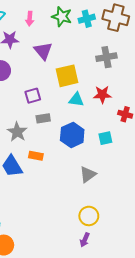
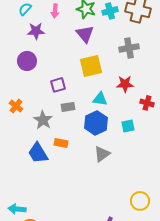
purple triangle: (43, 51) -> (85, 34), moved
cyan triangle: (76, 100) -> (100, 99), moved
gray triangle: (88, 174) -> (102, 154), moved
yellow circle: (89, 216) -> (140, 201), moved

